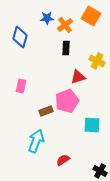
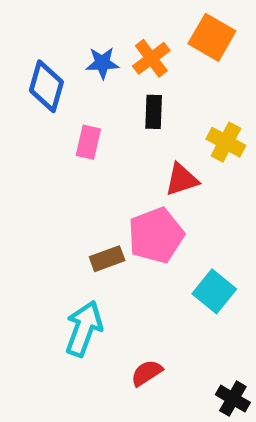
blue star: (47, 18) -> (102, 63), moved
pink rectangle: (21, 86) -> (88, 142), moved
cyan square: (92, 125) -> (214, 291), turned 36

